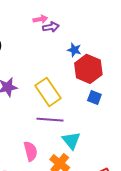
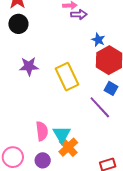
purple line: (50, 120) -> (100, 107), moved, turned 35
cyan triangle: (71, 140) -> (62, 134), moved

